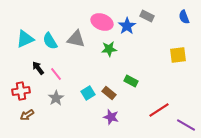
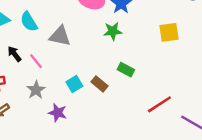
gray triangle: (76, 39) -> (60, 36), moved
green star: (109, 49) -> (113, 31), moved
yellow square: (178, 55) -> (169, 32), moved
purple star: (111, 117) -> (58, 113), moved

